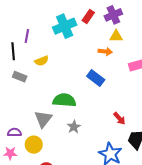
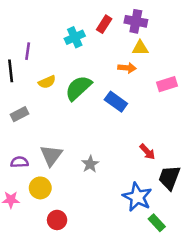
purple cross: (113, 15) -> (136, 21), turned 36
cyan cross: (65, 26) -> (75, 37), size x0.7
gray rectangle: (20, 77) -> (20, 114), moved, turned -48
green semicircle: (64, 100) -> (78, 88), moved, turned -45
purple semicircle: (14, 132) -> (19, 162), moved

